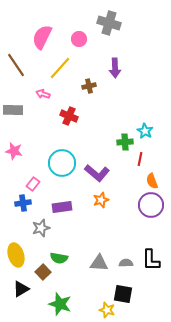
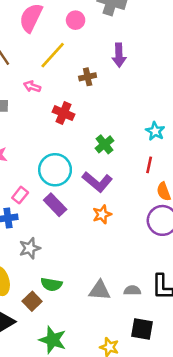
green cross: (125, 142) -> (105, 144), moved, turned -35
purple rectangle: (62, 207) -> (55, 205), moved, turned 54
black square: (123, 294) -> (142, 329), moved

